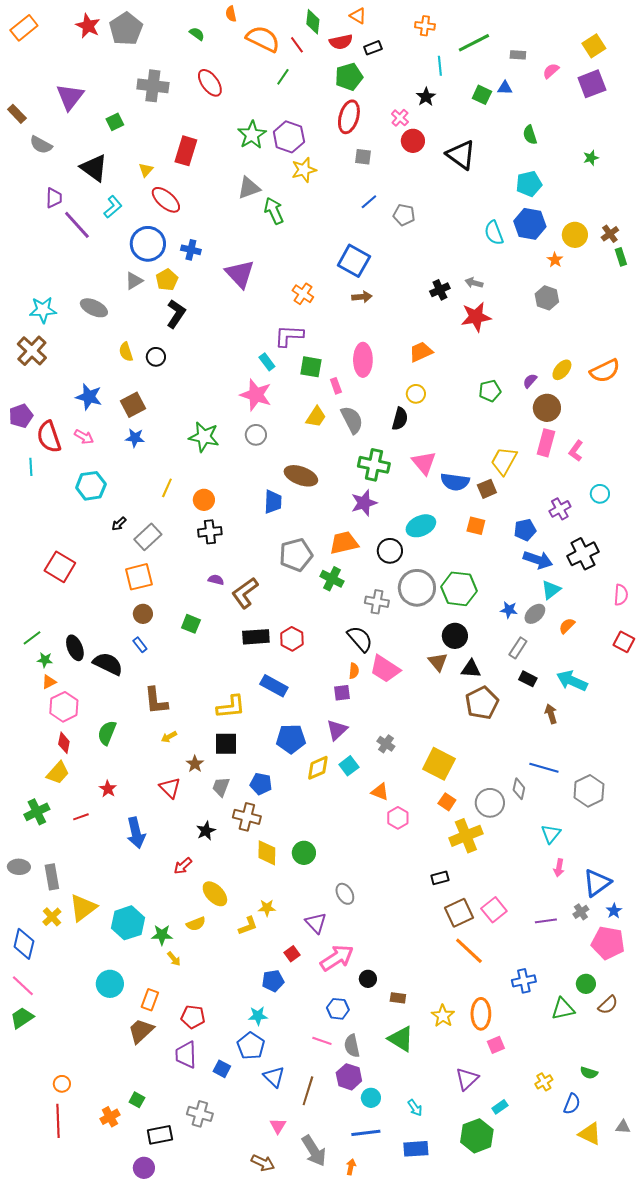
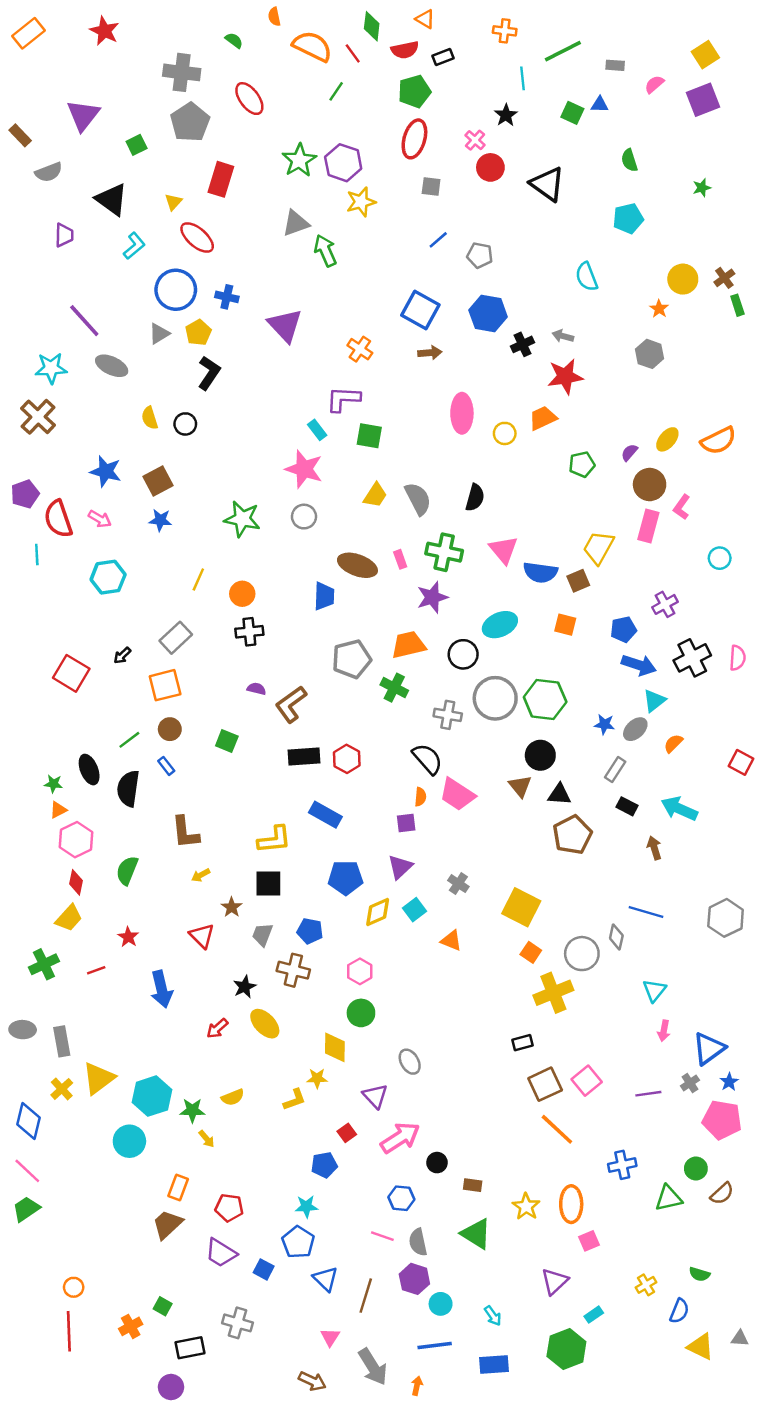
gray pentagon: (126, 29) -> (190, 122), moved
gray cross: (153, 86) -> (182, 72), moved
gray semicircle: (41, 145) -> (49, 172), turned -50
blue hexagon: (530, 224) -> (488, 314), moved
purple line: (77, 225) -> (84, 321), moved
orange trapezoid: (421, 352) -> (543, 418), moved
pink ellipse: (363, 360) -> (462, 413), moved
pink rectangle: (336, 386) -> (400, 559), moved
yellow circle: (416, 394) -> (505, 433), moved
pink L-shape: (576, 451) -> (682, 507), moved
cyan circle: (600, 494) -> (720, 558), moved
black arrow: (119, 524) -> (122, 656), moved
pink semicircle: (621, 595) -> (737, 658), moved
green line: (32, 638) -> (129, 740), moved
black semicircle: (108, 664) -> (128, 789), turned -108
gray hexagon: (589, 791) -> (726, 918), moved
pink hexagon: (398, 818) -> (360, 971), moved
yellow diamond: (267, 853) -> (335, 1047), moved
yellow ellipse: (215, 894) -> (265, 1024), moved
cyan circle: (110, 984) -> (129, 1141), moved
purple trapezoid: (186, 1055) -> (221, 1253), turned -56

